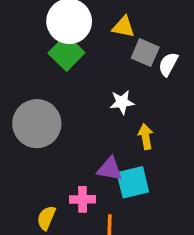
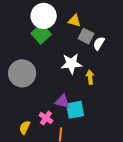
white star: (122, 102) -> (71, 64), size x1.5
yellow arrow: (146, 137) -> (90, 77), moved
pink cross: (83, 199) -> (46, 118), turned 32

